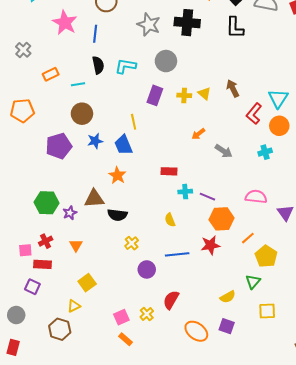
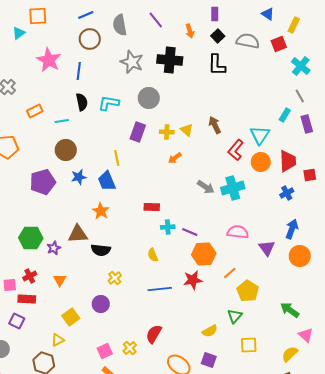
orange arrow: (198, 134) -> (175, 158), moved
cyan cross: (265, 152) -> (233, 188), moved, size x1.6
purple circle: (147, 269) -> (101, 304), moved

